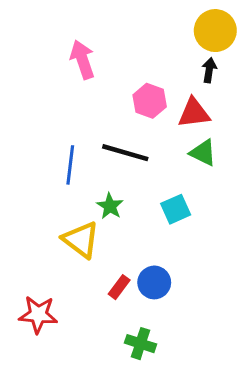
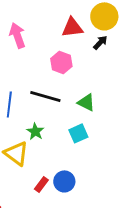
black arrow: (209, 70) -> (100, 42), turned 35
red triangle: (194, 113) -> (72, 27), moved
green triangle: (203, 153) -> (86, 102), moved

